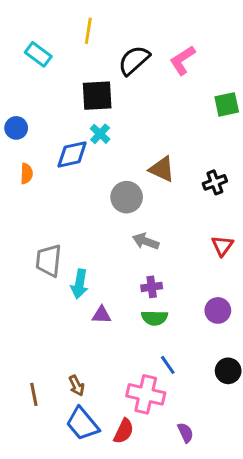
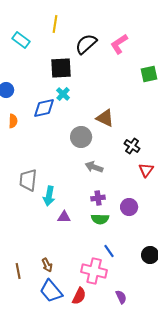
black cross: (215, 182) -> (132, 146), moved, turned -35
purple circle: (218, 310) -> (129, 207), moved

